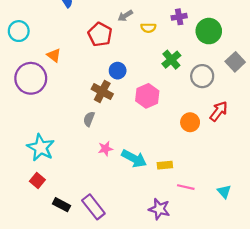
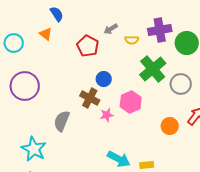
purple cross: (179, 17) -> (160, 30), size x1.6
orange triangle: (54, 55) -> (46, 34), moved
green cross: (171, 60) -> (153, 69), size x1.5
gray semicircle: (89, 119) -> (62, 121), moved, size x1.5
pink star: (105, 149) -> (107, 115), moved

